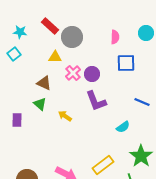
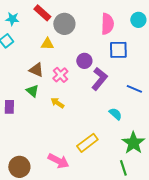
pink semicircle: (115, 37) -> (107, 24), size x1.5
pink cross: (73, 73) -> (60, 75), moved
purple L-shape: (96, 101) -> (99, 79), moved, turned -120
cyan semicircle: (123, 127) -> (115, 114), turned -104
yellow rectangle: (103, 165) -> (87, 143), moved

